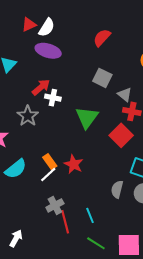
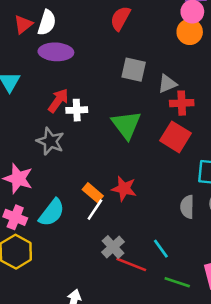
gray triangle: (125, 95) -> (167, 84), turned -49
red line: (65, 222) -> (131, 264), turned -40

